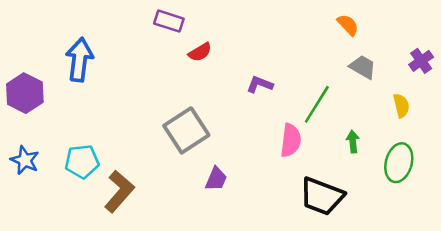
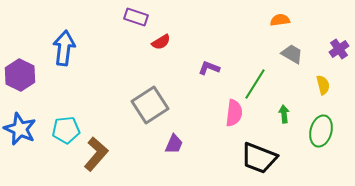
orange semicircle: (348, 25) -> (280, 20), turned -54
blue star: (25, 160) -> (20, 129), size x1.4

